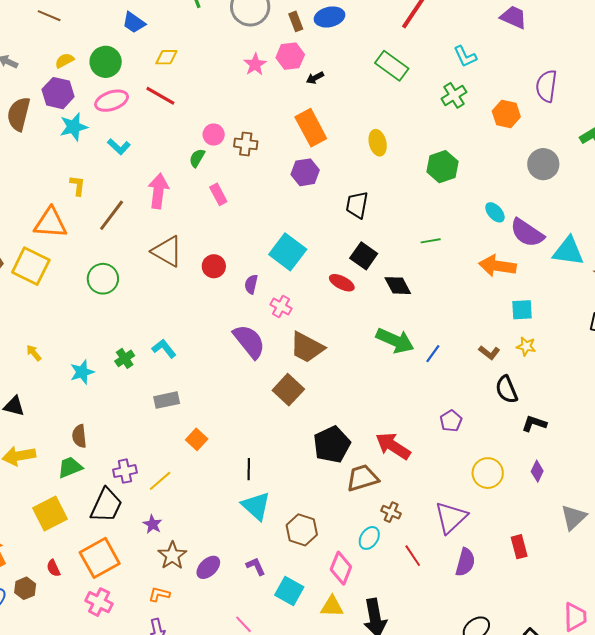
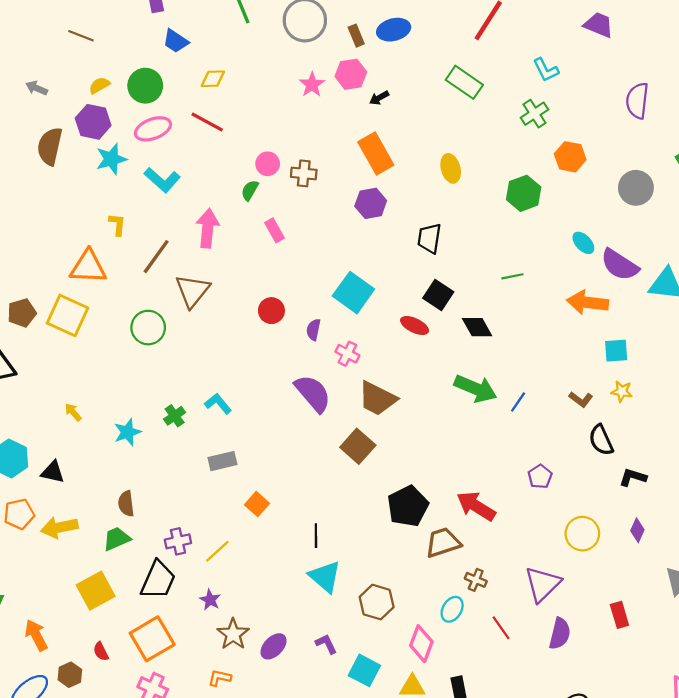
orange hexagon: (506, 114) -> (570, 157), moved
cyan L-shape: (119, 147) -> (162, 180), size x1.4
brown triangle: (167, 251) -> (192, 291), moved, turned 40

